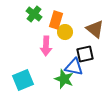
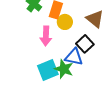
black square: (85, 54) -> (85, 44), turned -30
cyan square: (23, 80) -> (48, 70), moved

